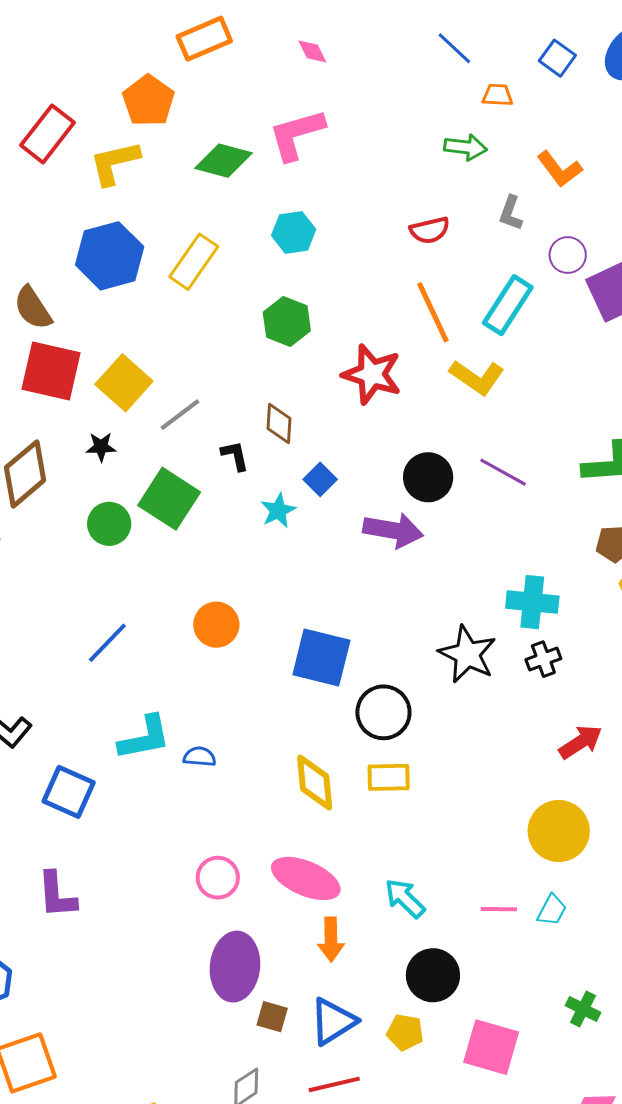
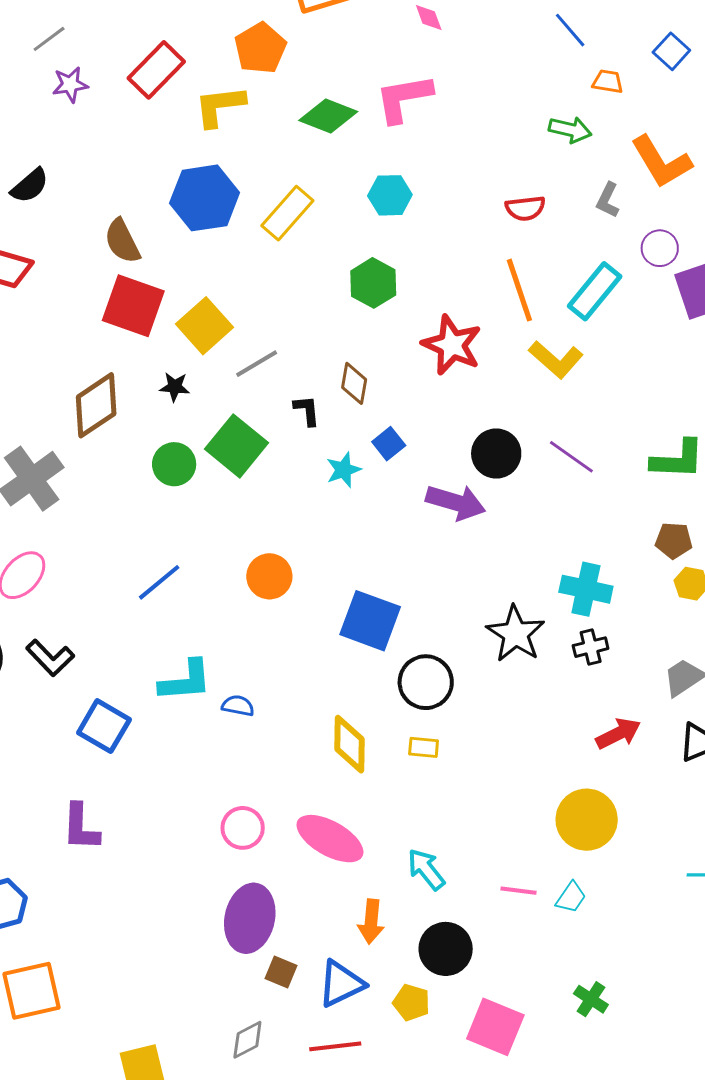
orange L-shape: (560, 169) -> (661, 162), size x1.4
yellow rectangle: (389, 777) -> (424, 747), size x0.7
orange arrow: (331, 939) -> (371, 922), moved

